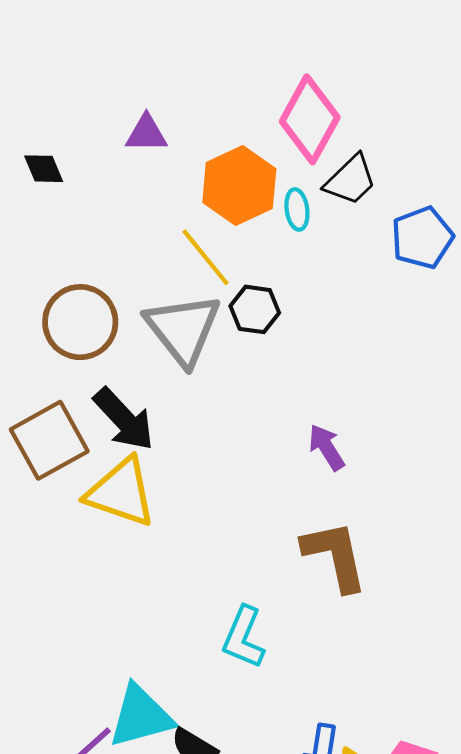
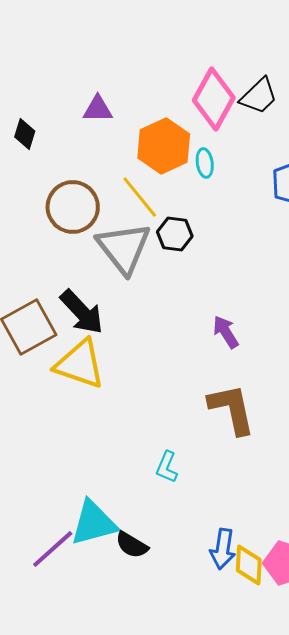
black diamond: (44, 169) -> (25, 134), turned 40
black trapezoid: (350, 180) -> (259, 96), moved
brown circle: (80, 322) -> (73, 207), moved
cyan L-shape: (243, 637) -> (167, 467), size x0.7

